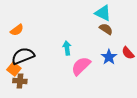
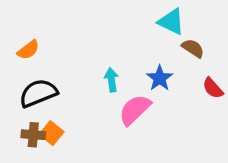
brown semicircle: (106, 29) -> (193, 48), moved
blue star: (109, 57) -> (160, 78), moved
orange square: (14, 69) -> (52, 133), moved

